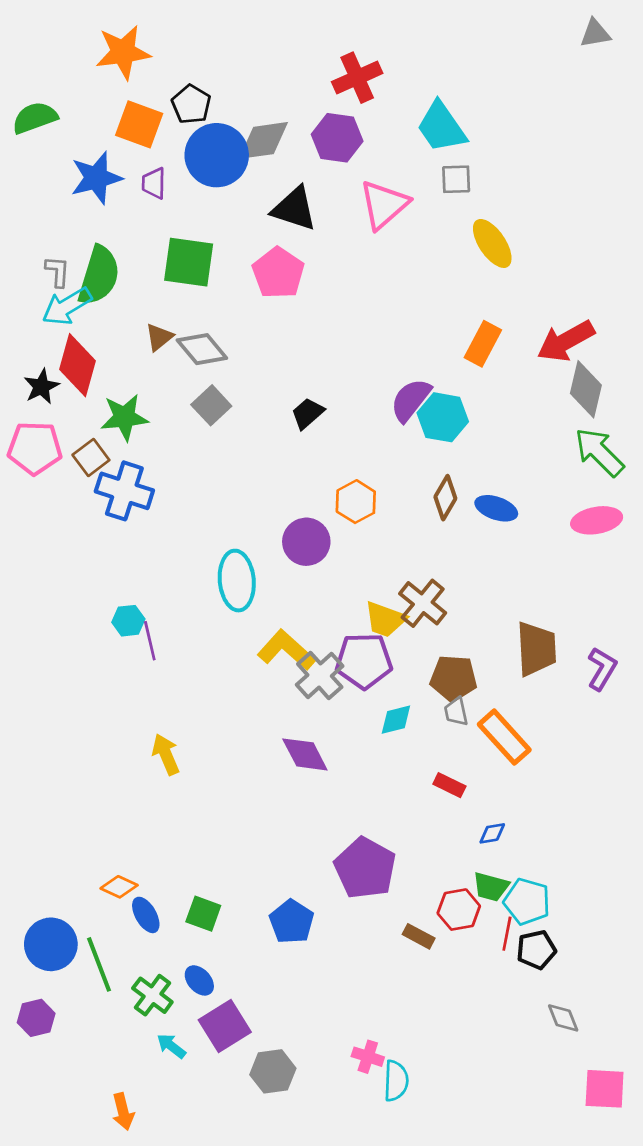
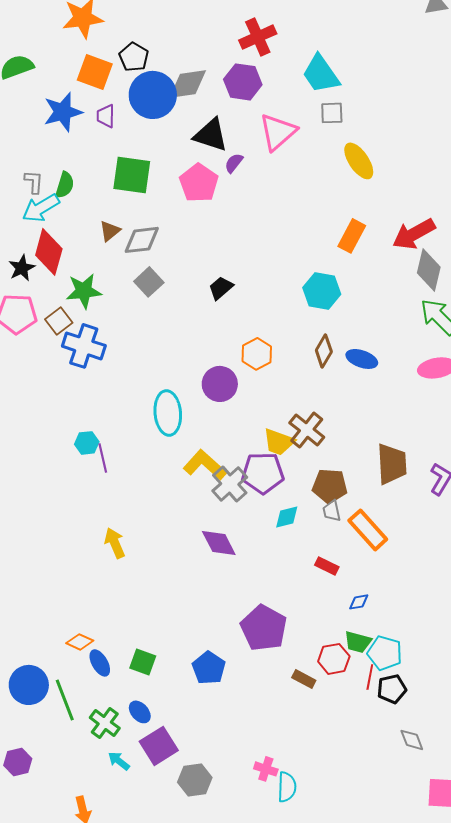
green semicircle: (99, 276) -> (65, 185), size x0.6
gray diamond: (202, 349) -> (142, 240), turned -57
purple semicircle: (411, 400) -> (234, 163), moved, size x0.6
purple hexagon: (36, 1018) -> (18, 762), moved

